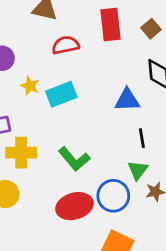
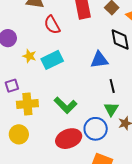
red semicircle: (66, 45) -> (52, 25), turned -102

